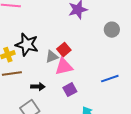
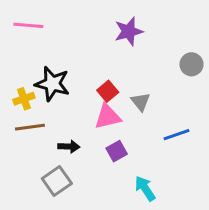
gray circle: (112, 30) -> (191, 64), moved
gray triangle: (52, 57) -> (141, 102), moved, turned -48

